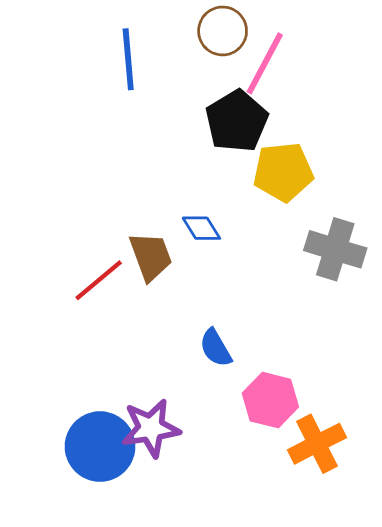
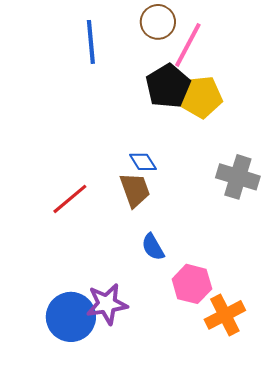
yellow pentagon: (283, 172) -> (201, 97), moved
brown trapezoid: (151, 256) -> (135, 190), moved

